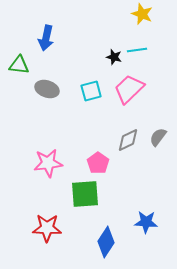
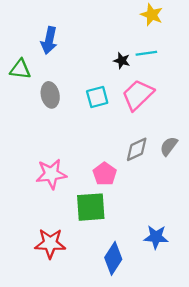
gray ellipse: (47, 89) -> (50, 95), turned 60

